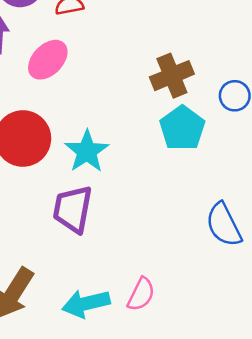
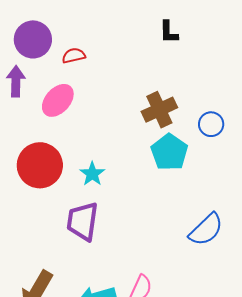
cyan star: (87, 151) -> (92, 174), size x0.7
blue semicircle: (224, 225) -> (206, 230), turned -105

